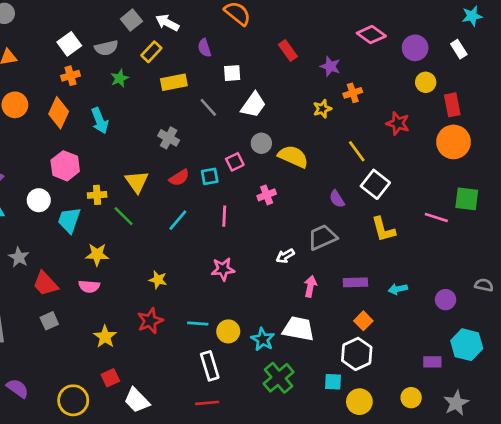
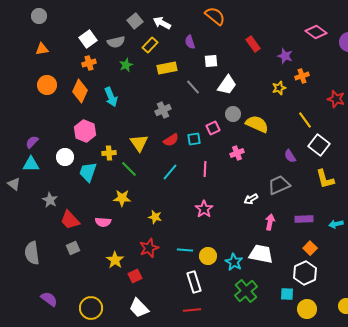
gray cross: (169, 138) -> (163, 110), turned 35
yellow star: (97, 255) -> (122, 198), moved
pink star: (223, 269) -> (204, 209), turned -30
red square: (110, 378) -> (135, 276), moved

